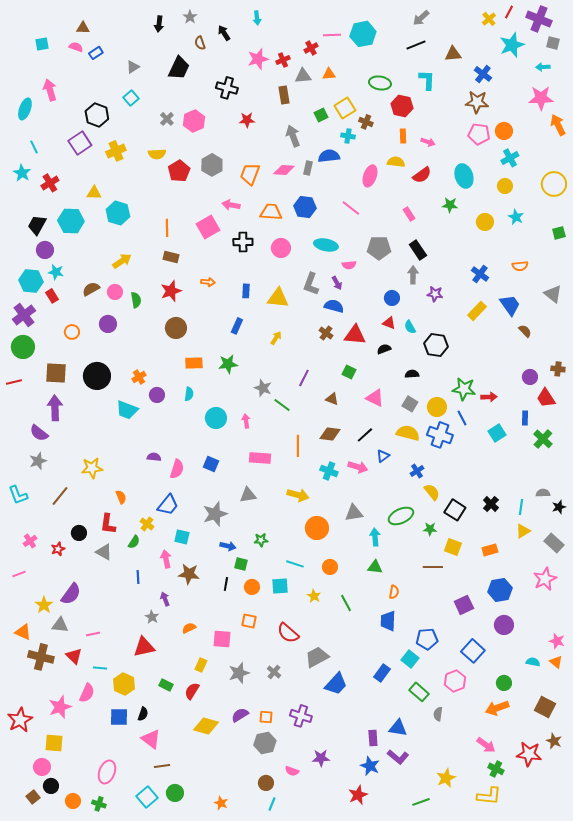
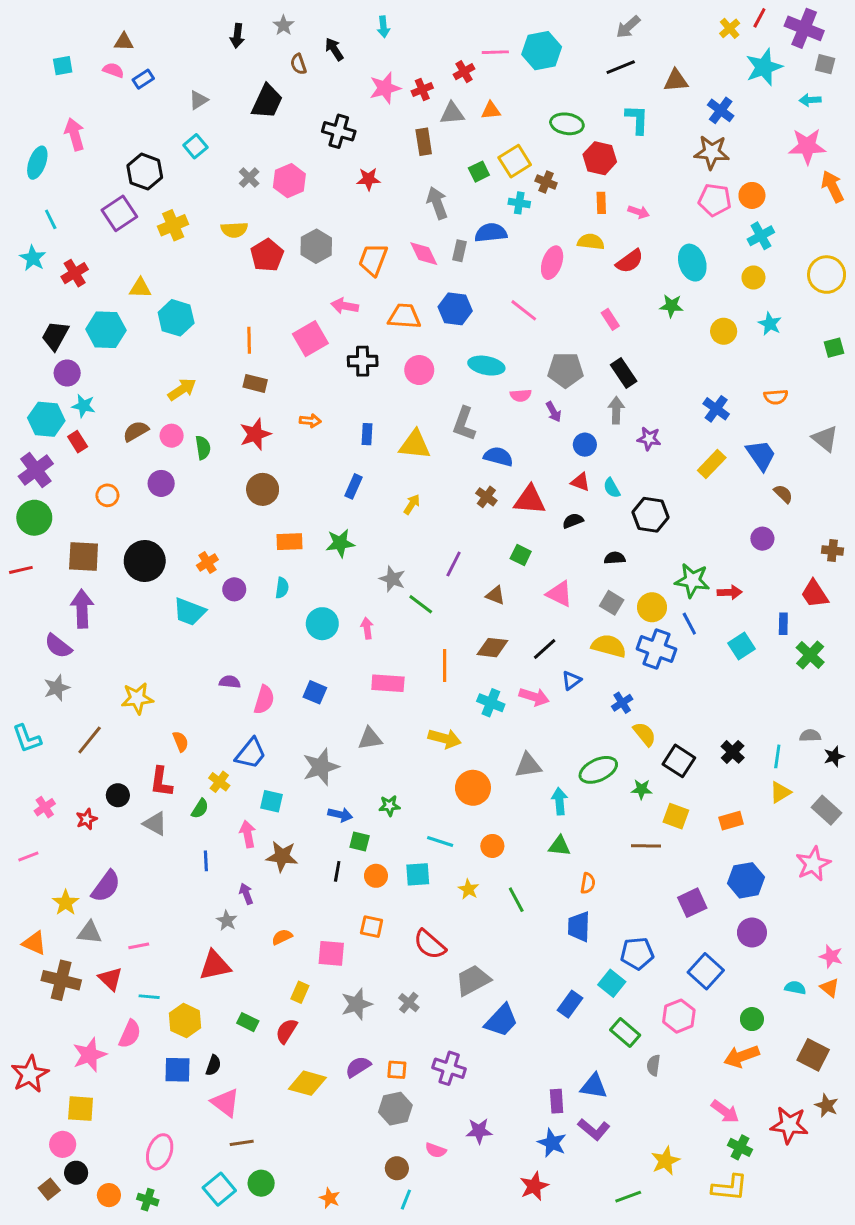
pink diamond: (284, 170) -> (424, 254), turned 60
purple arrow: (337, 283) -> (554, 412), moved
purple circle: (530, 377) -> (762, 539), moved

